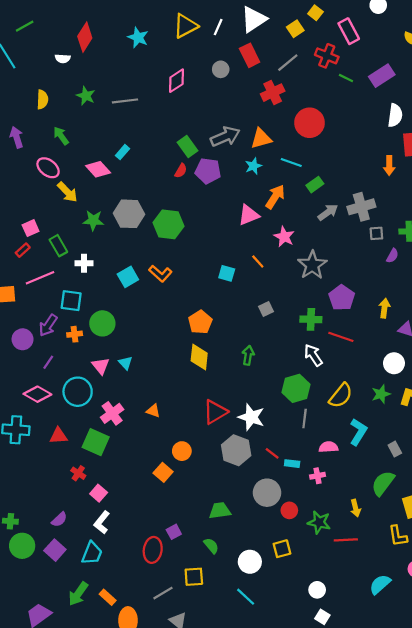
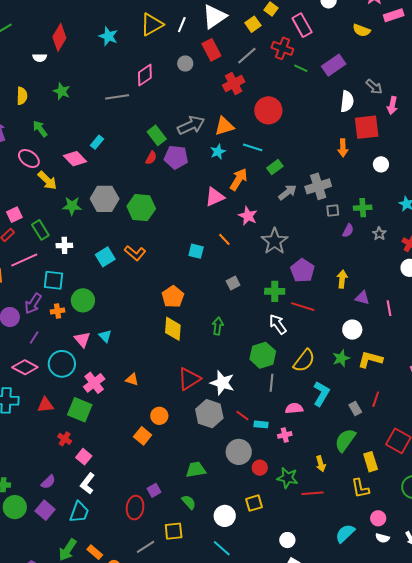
gray line: (125, 101) -> (117, 97), moved

